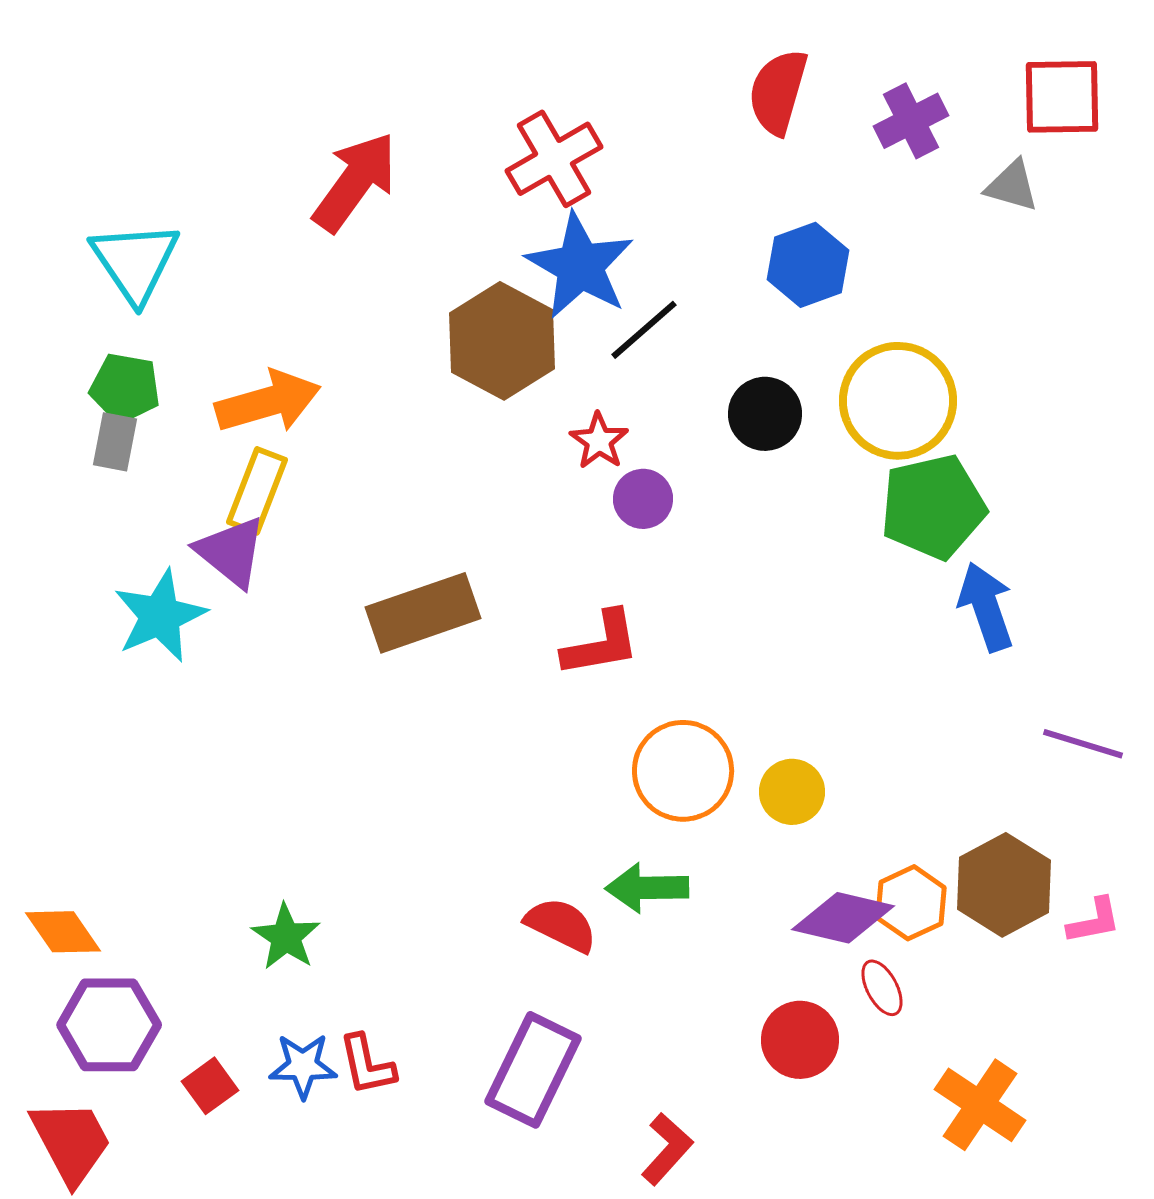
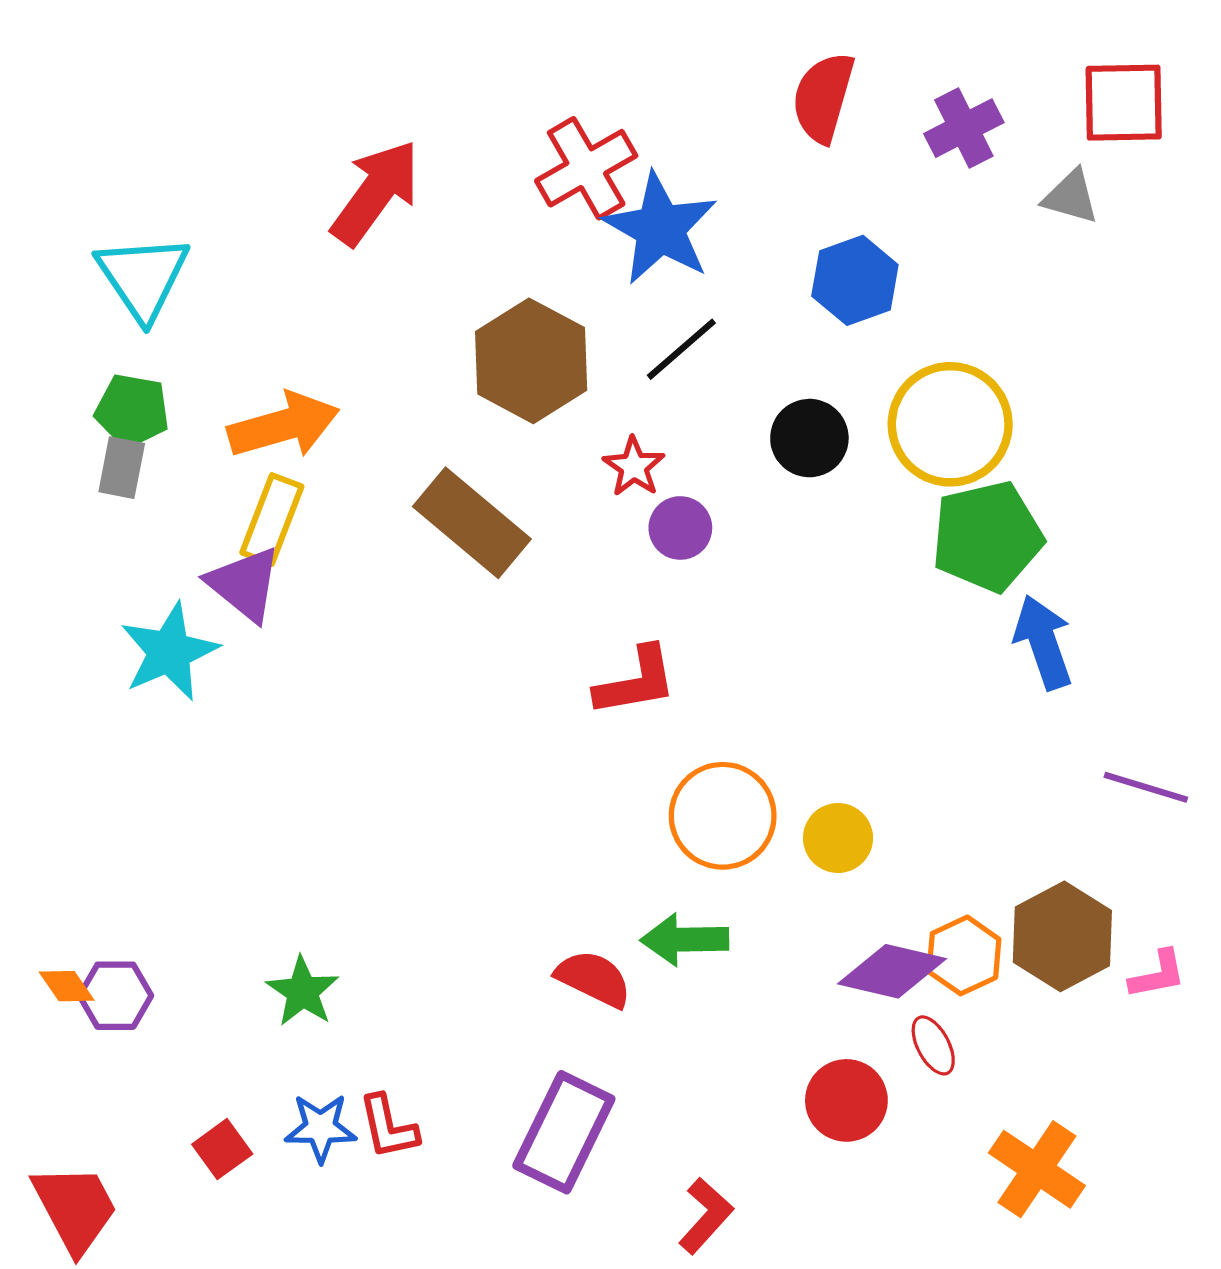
blue star: (580, 266) -> (660, 229), moved
brown rectangle: (423, 613) -> (472, 523), moved, turned 59
orange diamond: (63, 932) -> (67, 986), size x0.7
purple hexagon: (109, 1025) -> (115, 996), moved, size x0.7

